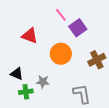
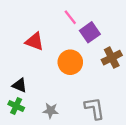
brown cross: (97, 60) -> (112, 58), moved
gray star: (43, 82) -> (51, 111), moved
green cross: (26, 92) -> (16, 106), moved, turned 32

